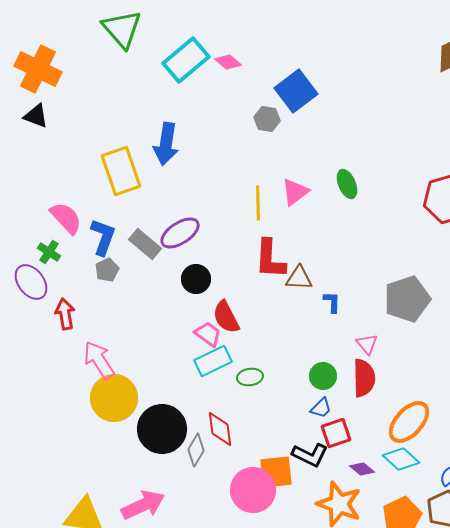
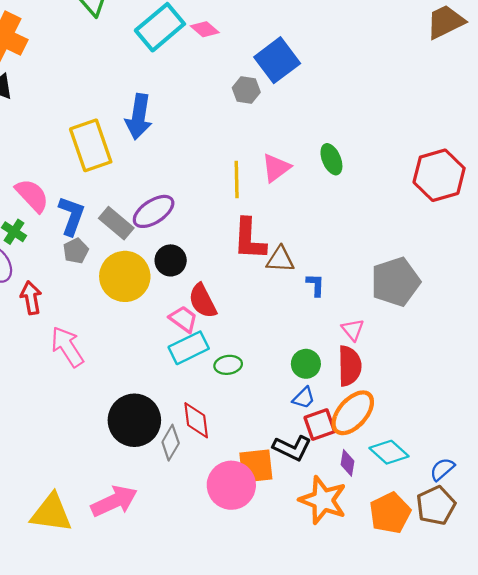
yellow circle: (114, 398) -> (125, 276), moved
orange ellipse: (409, 422) -> (353, 413), moved
purple diamond: (362, 469) -> (347, 463), turned 60

